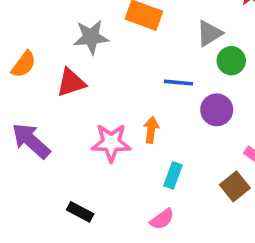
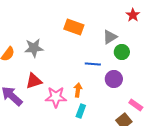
gray star: (91, 37) -> (34, 48), moved
red triangle: (71, 83) -> (34, 81), moved
cyan rectangle: (173, 175) -> (81, 111), moved

